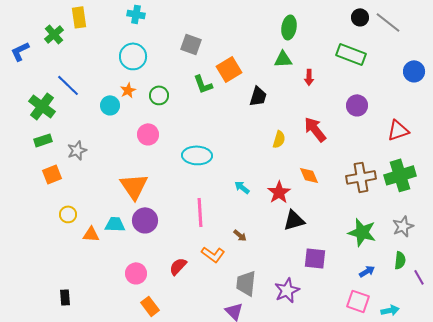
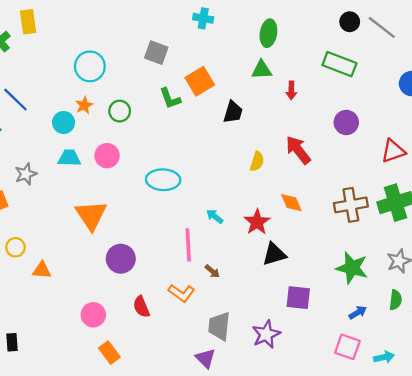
cyan cross: (136, 14) -> (203, 18), moved
pink line: (200, 212) -> (188, 245), moved
purple circle: (145, 220) -> (121, 259), moved
cyan trapezoid: (115, 224) -> (69, 158), moved
red semicircle: (178, 266) -> (141, 307), turned -66

